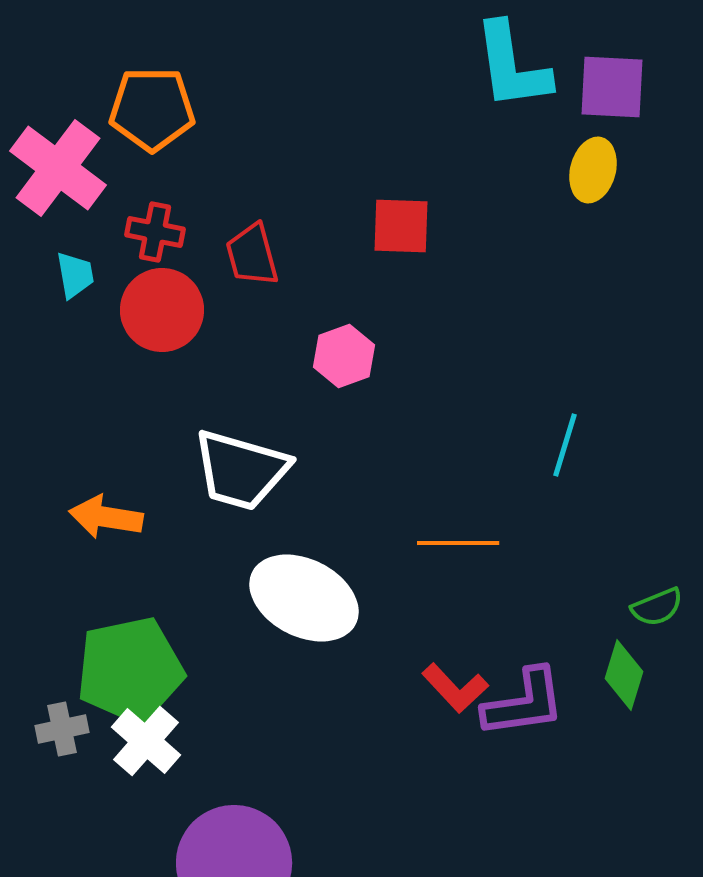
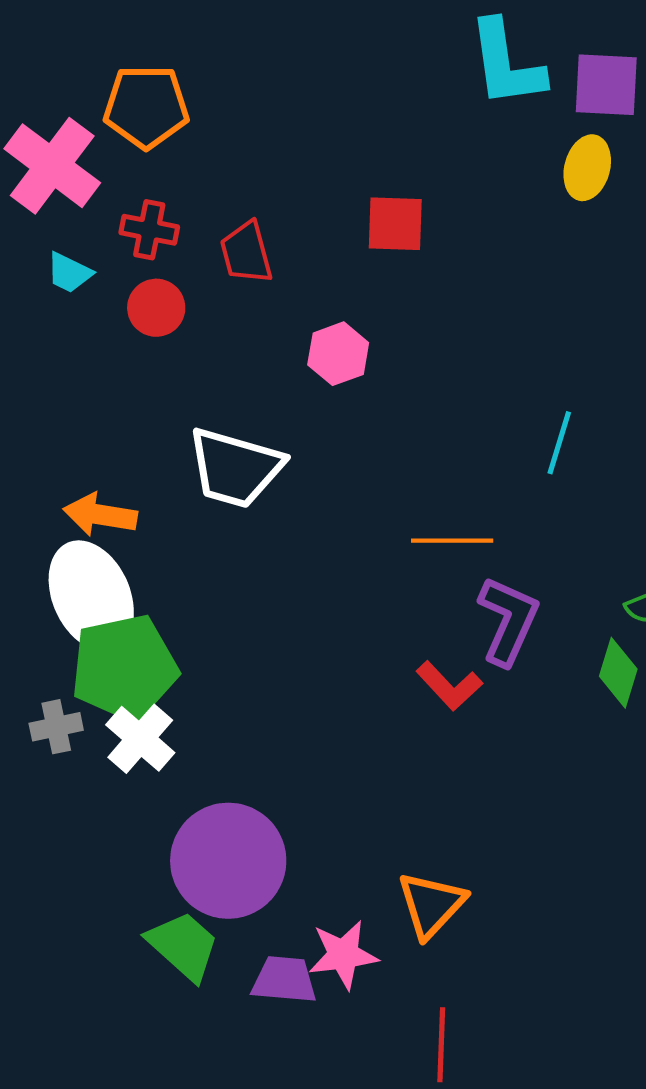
cyan trapezoid: (75, 275) -> (69, 273), turned 126
red circle: (162, 310) -> (156, 308), size x0.7
white ellipse: (304, 598) -> (91, 596), moved, turned 39
purple L-shape: (524, 703) -> (508, 621), moved, turned -58

